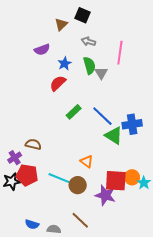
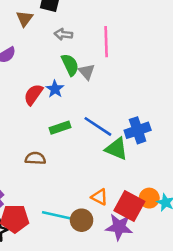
blue star: (65, 64) -> (55, 89), moved
green rectangle: (74, 112) -> (60, 128), turned 35
brown semicircle: (33, 144) -> (35, 158), moved
orange triangle: (87, 161) -> (99, 197), moved
red square: (116, 181) -> (129, 206), turned 35

